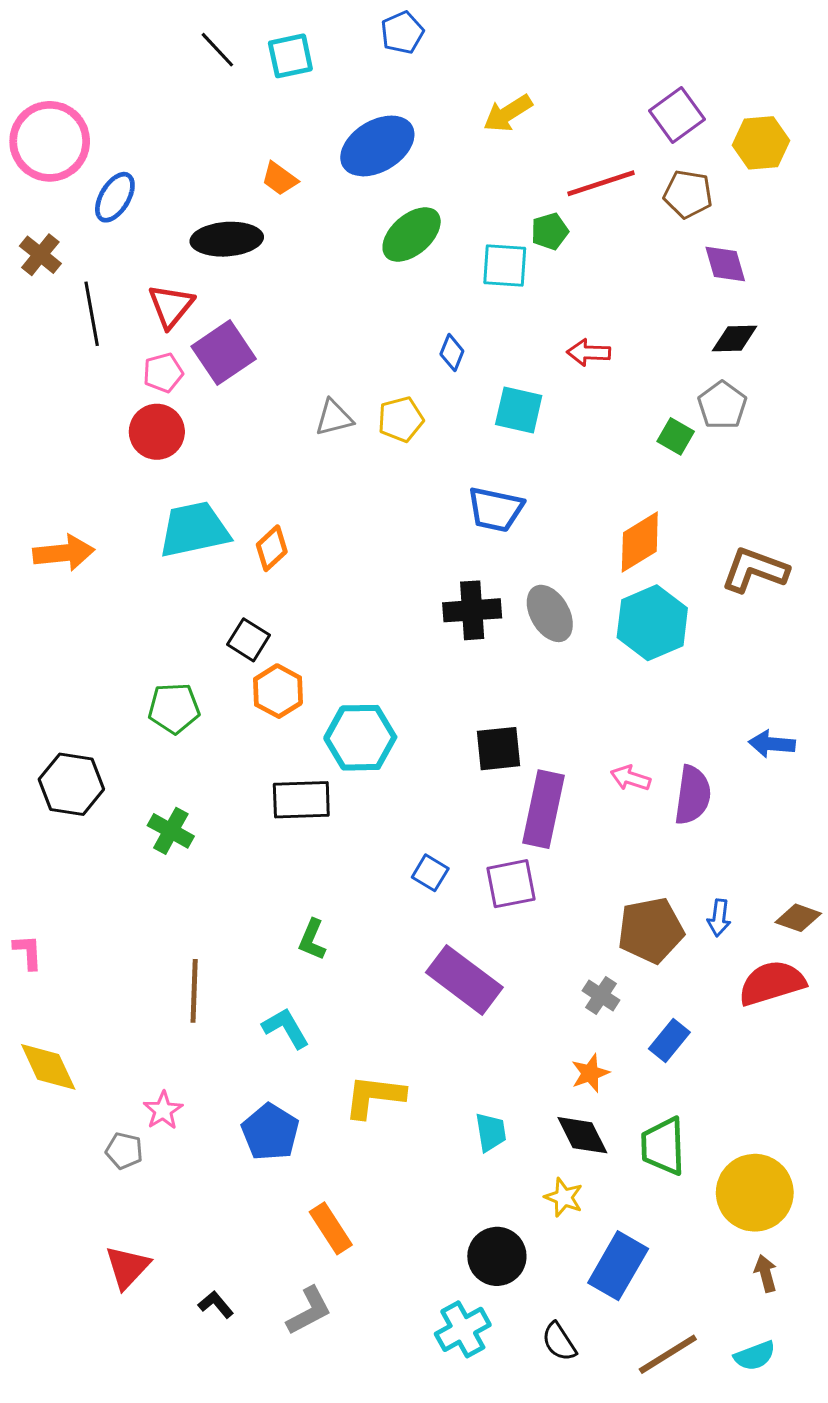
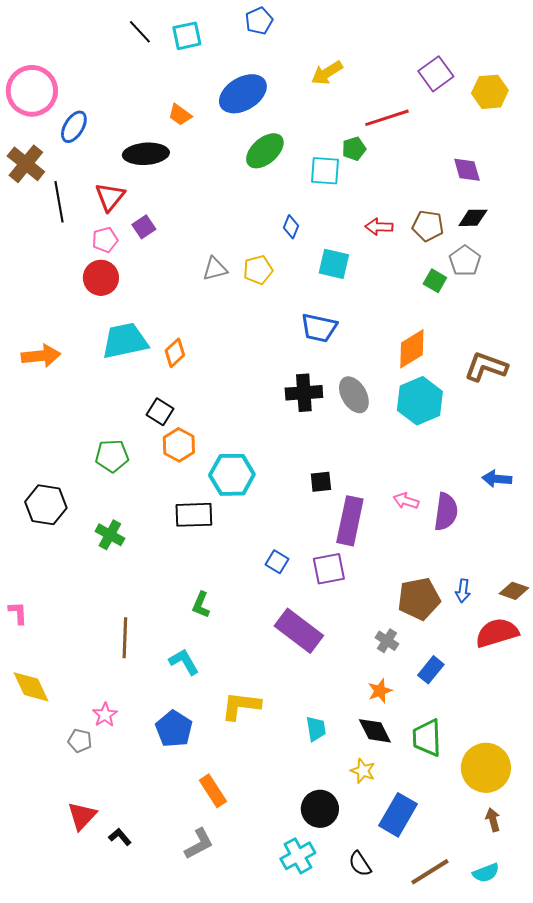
brown pentagon: (688, 194) -> (428, 226), moved
brown cross: (40, 255) -> (26, 164), size x1.4
purple square: (224, 353) -> (144, 227), size x0.6
black square: (499, 749) -> (321, 482), size x0.7
black L-shape: (216, 1305) -> (120, 837), moved

